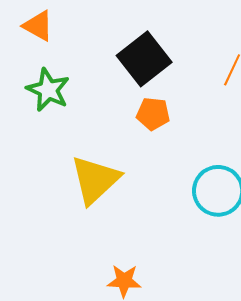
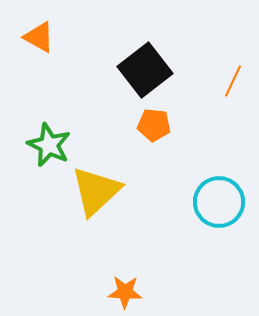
green star: (48, 90) -> (49, 145), moved

